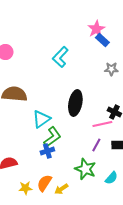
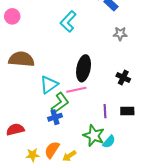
pink line: (102, 124) -> (76, 90), moved
purple line: (96, 145) -> (105, 111), turned -32
cyan semicircle: (111, 178) -> (109, 142), moved

